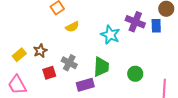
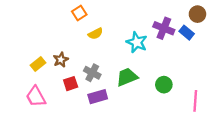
blue rectangle: (156, 26) -> (187, 33), turned -48
green trapezoid: (101, 67) -> (127, 77), turned -115
purple rectangle: (85, 85) -> (98, 97), moved

